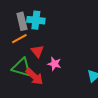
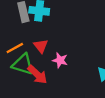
orange line: (19, 39) -> (15, 48), moved

